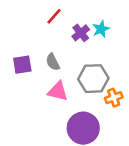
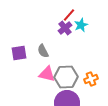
red line: (54, 16) -> (69, 15), moved
gray hexagon: (93, 79) -> (66, 77), moved

